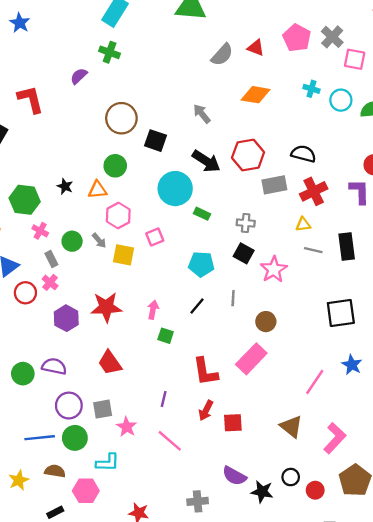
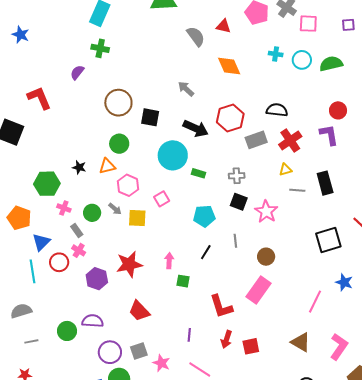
gray semicircle: (222, 55) -> (196, 36), turned -70
orange diamond: (256, 95) -> (229, 66), turned 65

